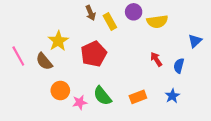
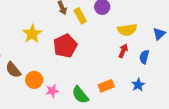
yellow semicircle: (157, 22) -> (127, 30), moved
red arrow: (156, 59) -> (123, 51), turned 56
brown semicircle: (44, 61) -> (13, 70), moved
green semicircle: (102, 96) -> (80, 95), moved

